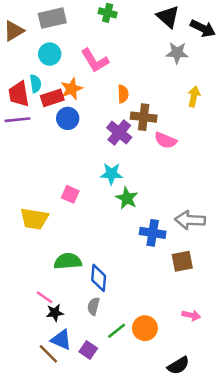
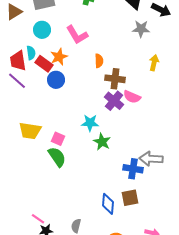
red rectangle: (52, 98) -> (44, 64), turned 54
purple line: (18, 120) -> (17, 81), turned 48
purple cross: (119, 133) -> (114, 101), moved
yellow trapezoid: (34, 219) -> (30, 131), moved
blue cross: (153, 233) -> (133, 169), moved
green semicircle: (68, 261) -> (57, 157), moved, turned 60
brown square: (182, 261) -> (130, 198), moved
blue diamond: (99, 278) -> (108, 204), moved

